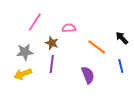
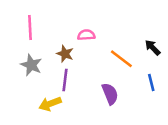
pink line: (35, 22) -> (30, 27), moved, turned -36
gray star: (25, 52) -> (31, 65), turned 30
yellow arrow: (23, 74) -> (50, 104), moved

